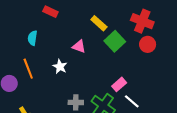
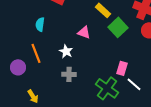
pink rectangle: (119, 84) -> (122, 68), turned -32
gray cross: (76, 102) -> (69, 74), moved

